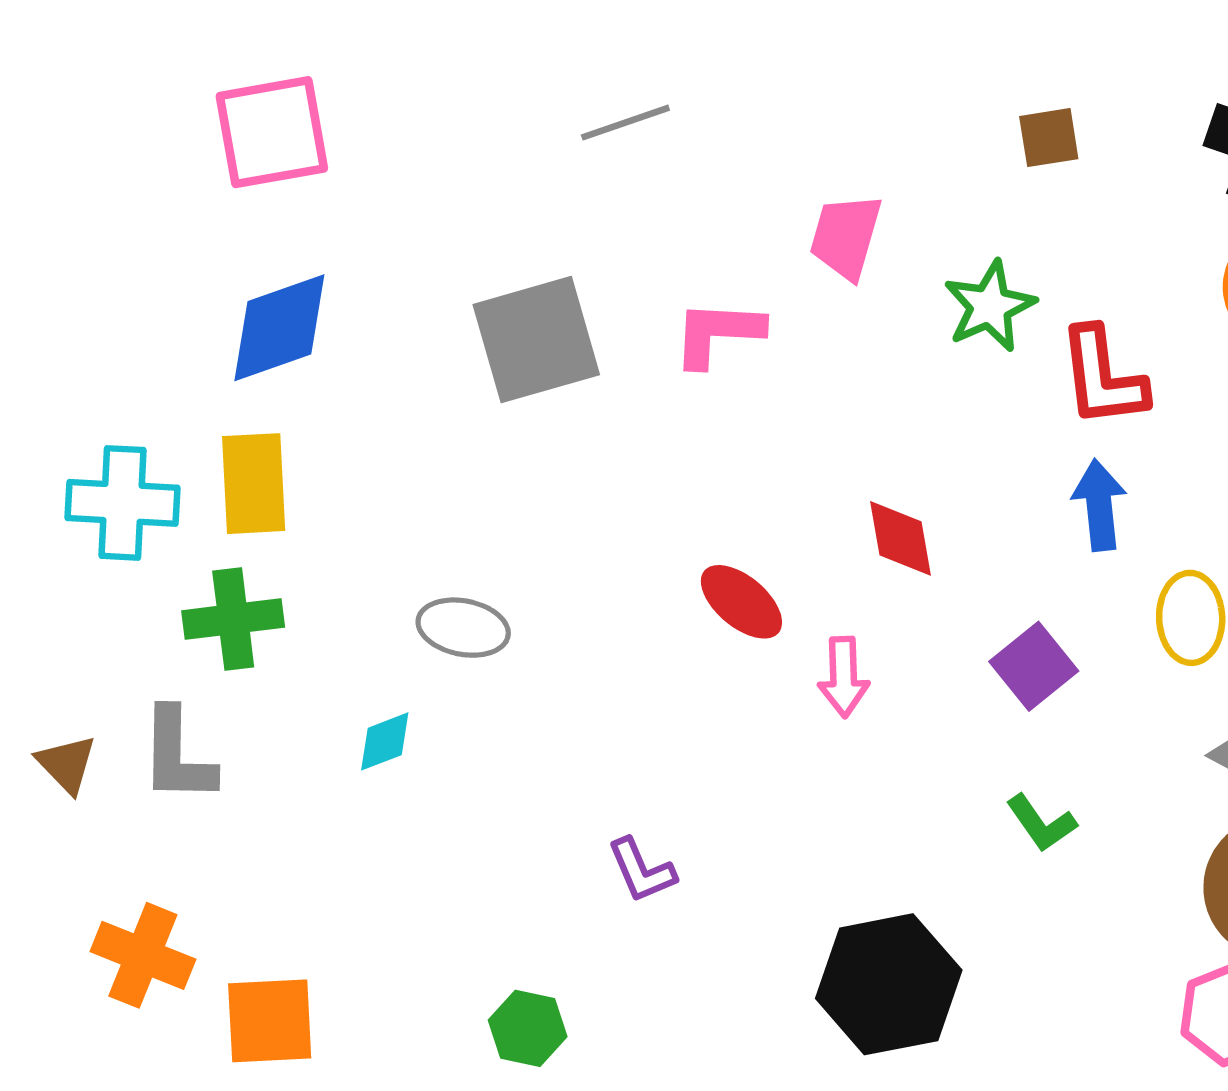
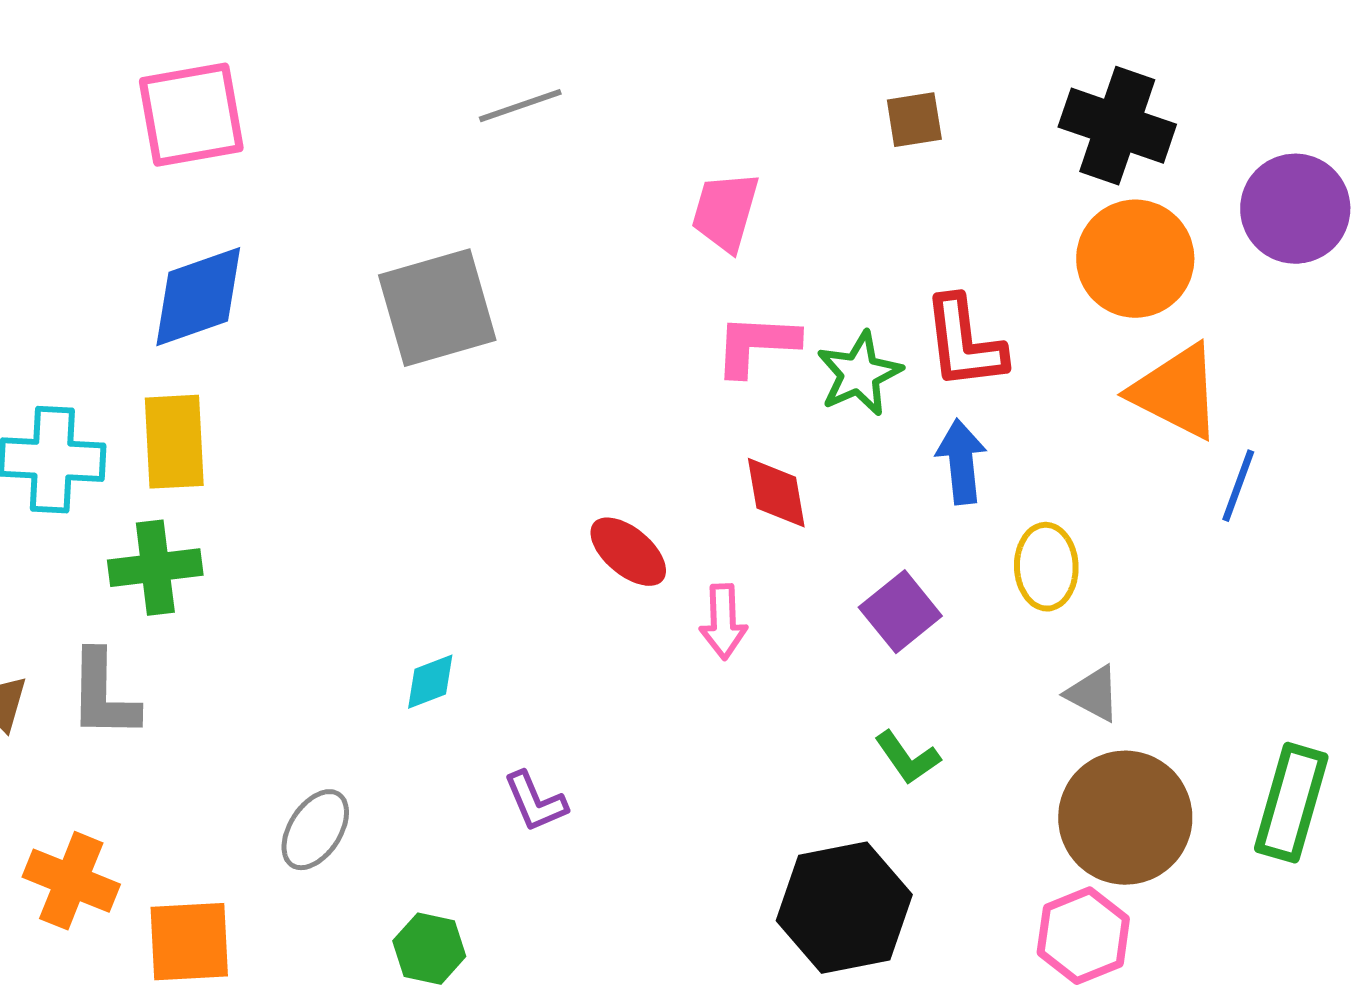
green star: (990, 306) -> (859, 374), moved
pink L-shape: (718, 333) -> (756, 345), moved
gray ellipse: (463, 628) -> (315, 830), moved, turned -68
cyan diamond: (385, 741) -> (430, 682), moved
black hexagon: (889, 984) -> (844, 908), moved

